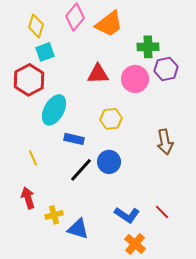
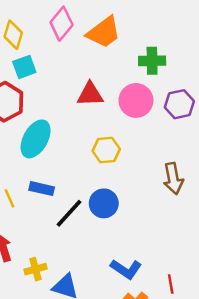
purple hexagon: (166, 69) -> (179, 104), moved
blue rectangle: (74, 139) -> (42, 189), moved
red line: (162, 212) -> (171, 284), moved, turned 35

